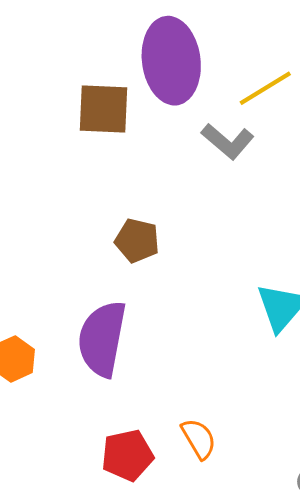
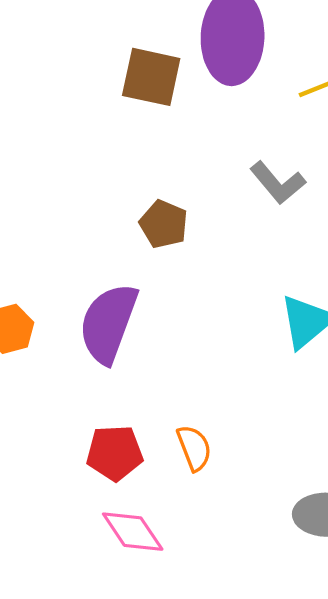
gray L-shape: (228, 141) -> (278, 183), moved

